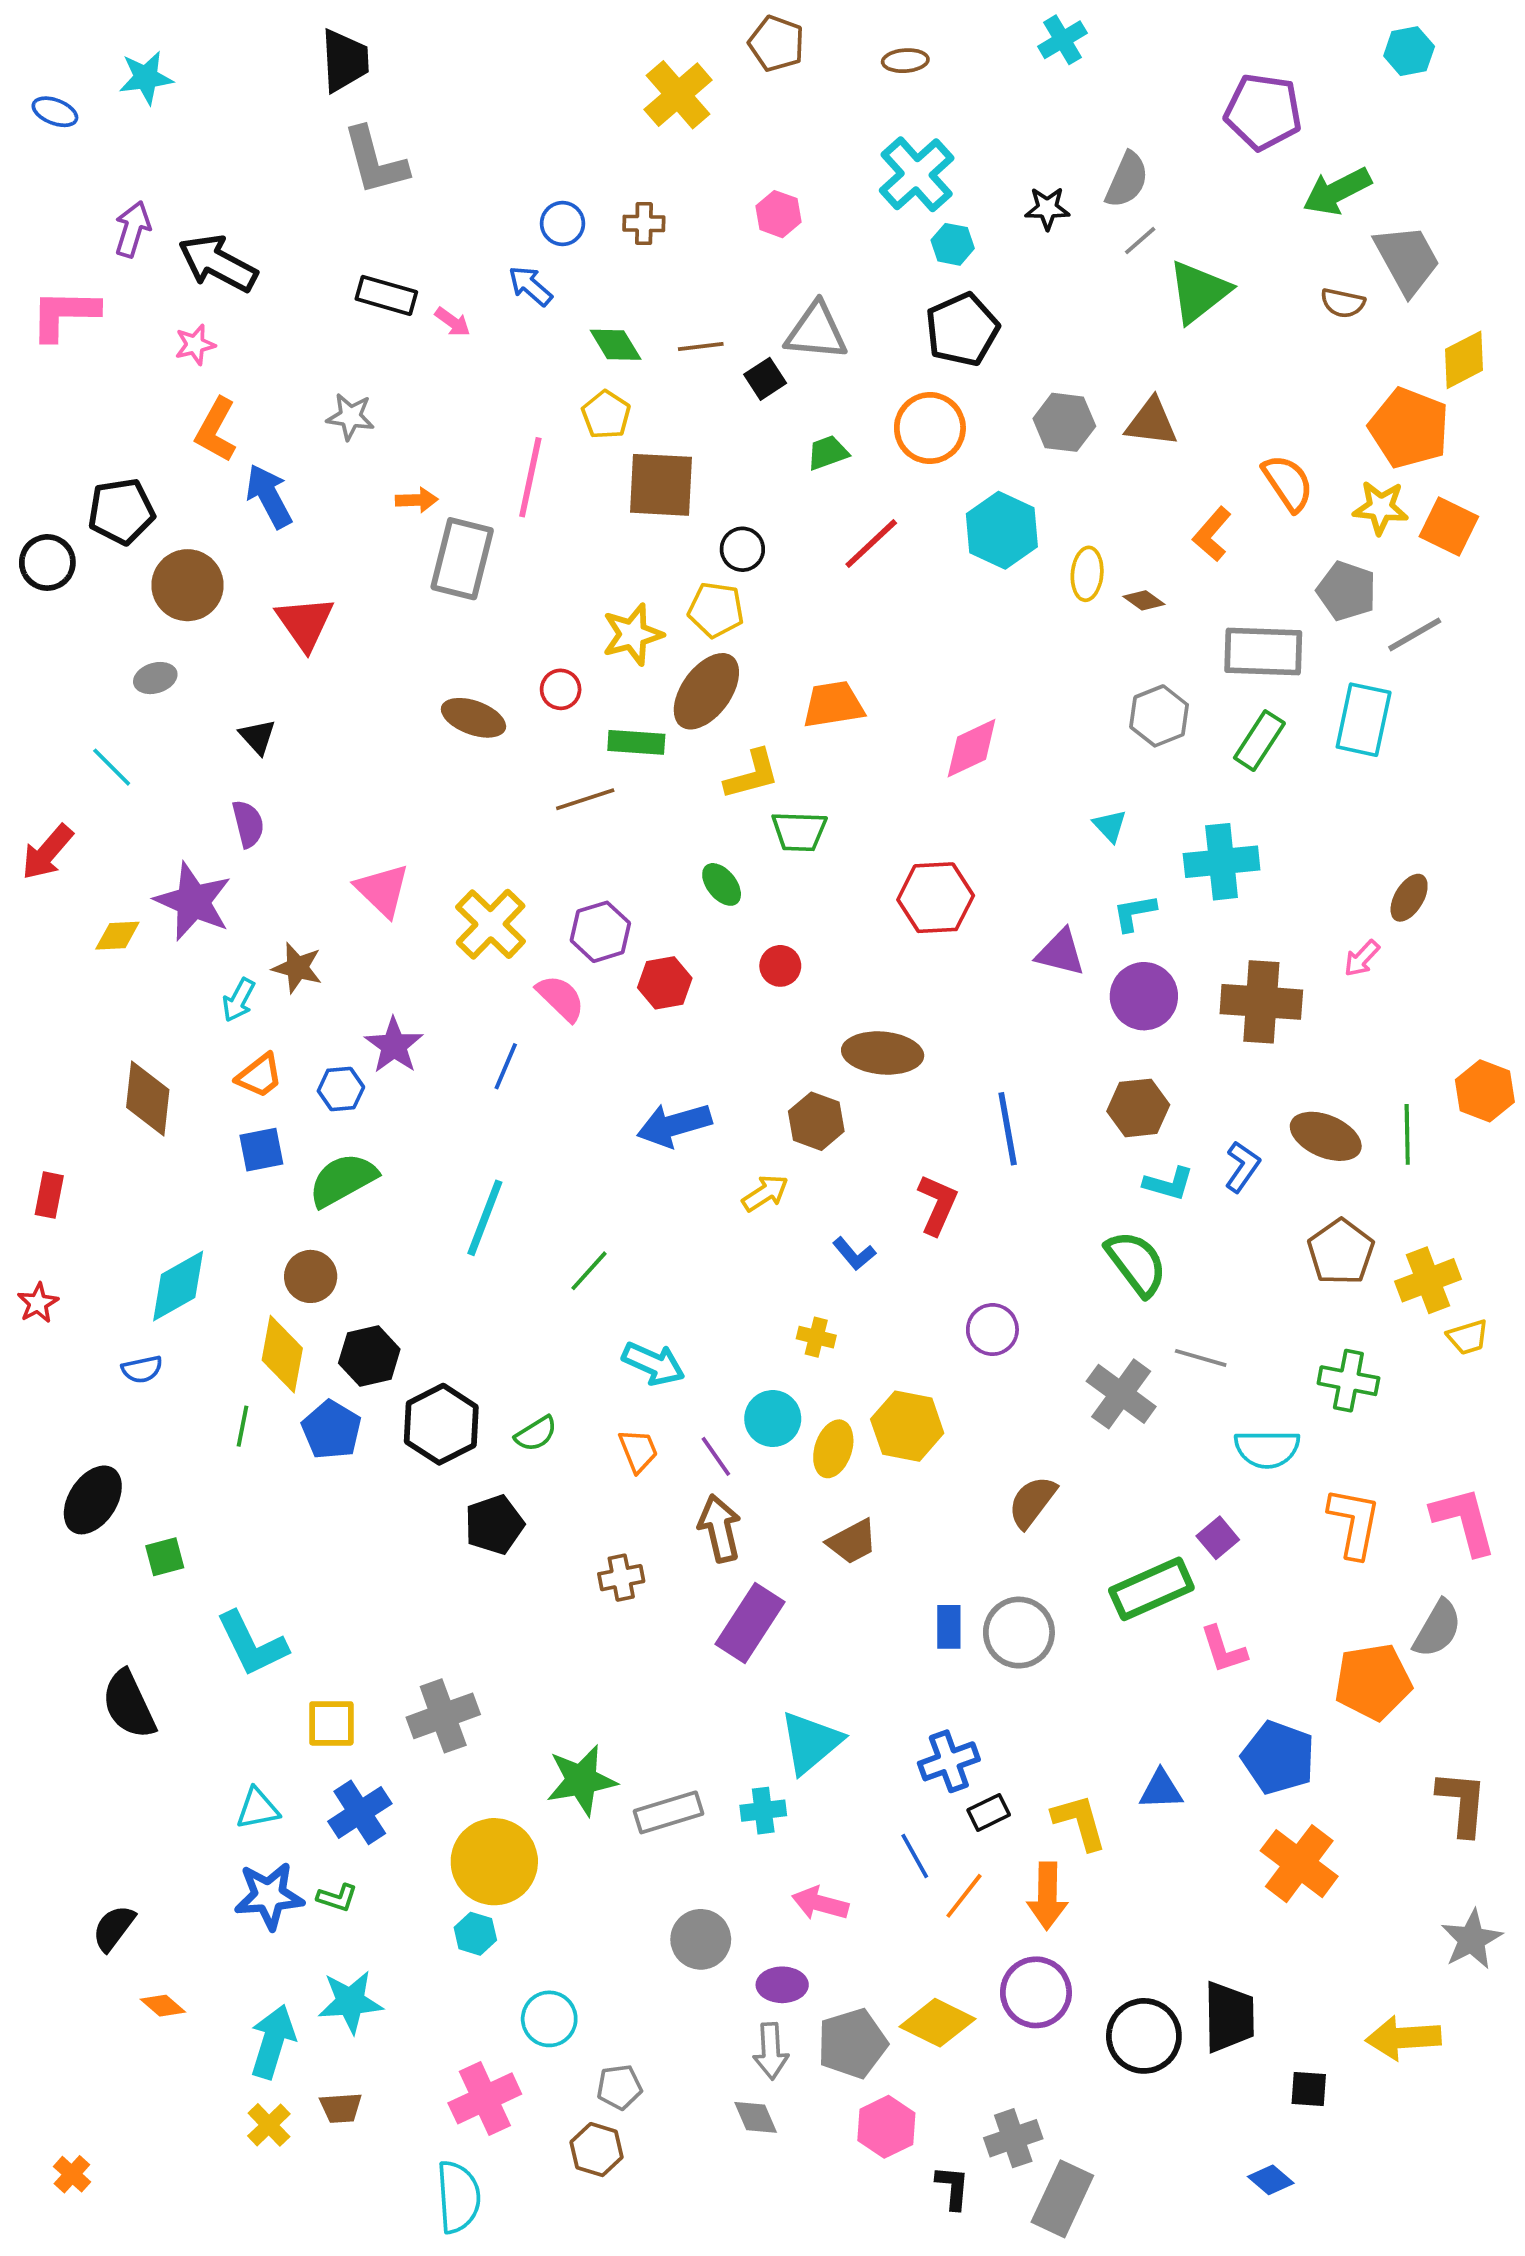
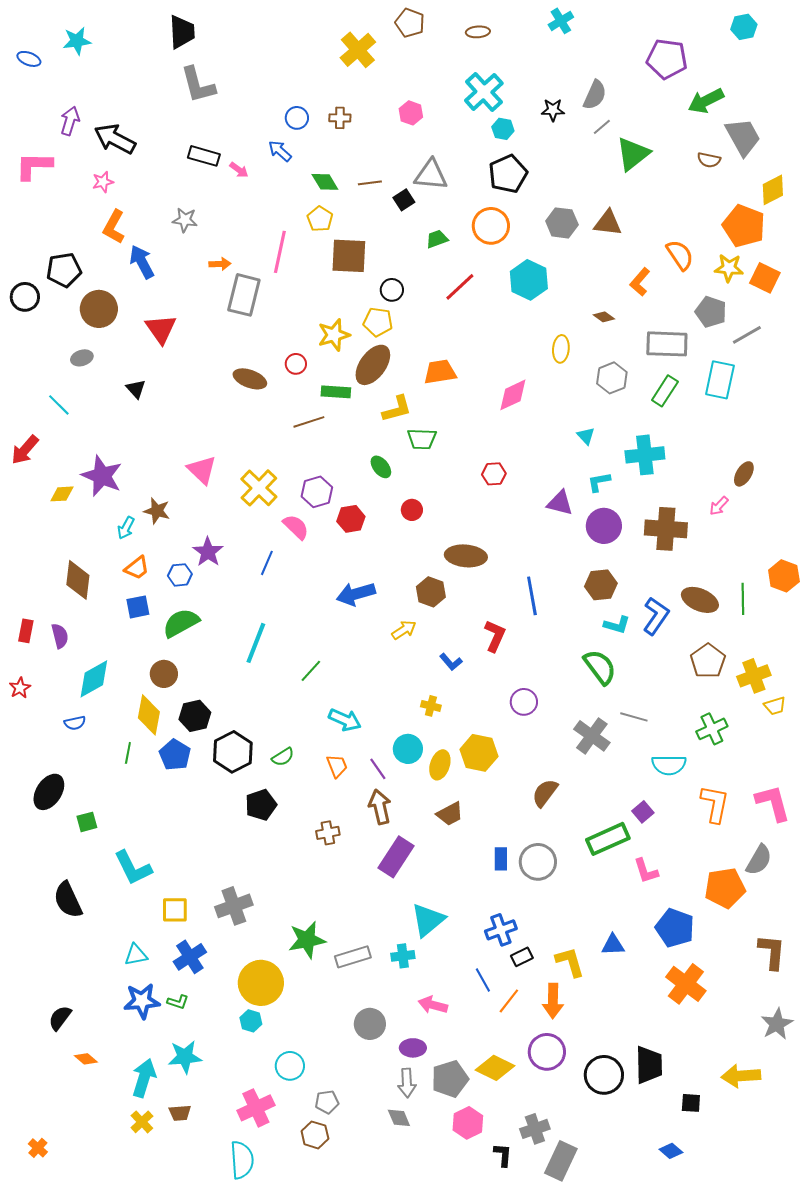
yellow ellipse: (1087, 574) -> (561, 349), moved
purple semicircle: (248, 824) -> (60, 636), moved
red hexagon: (936, 898) -> (494, 474), size x0.6
blue L-shape: (1242, 1167) -> (656, 616), size x1.4
green cross: (1348, 1381) -> (712, 729), turned -36

